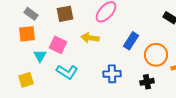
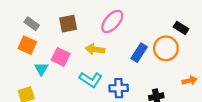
orange square: (27, 34) -> (27, 45), turned 30
orange circle: (156, 55) -> (166, 48), moved
cyan L-shape: (67, 72) -> (91, 80), moved

